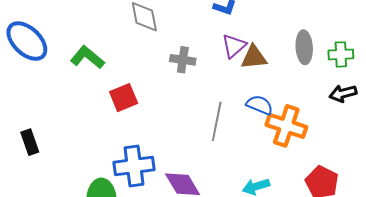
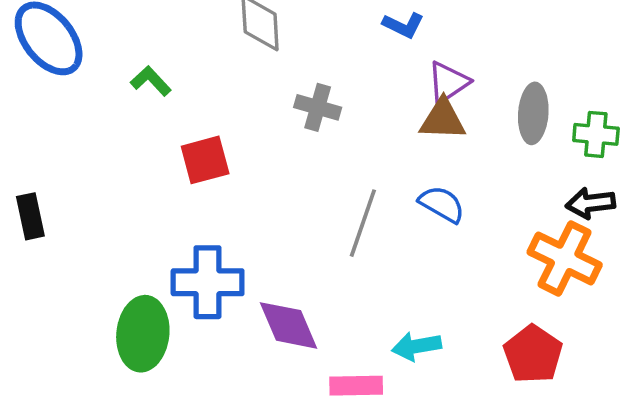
purple triangle: (234, 46) -> (448, 82), moved
green L-shape: (87, 57) -> (151, 81), size x0.7
orange cross: (286, 126) -> (565, 258), moved

